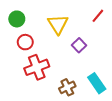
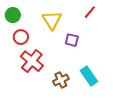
purple square: (79, 45) -> (72, 40), turned -32
red cross: (37, 67) -> (32, 61), turned -30

